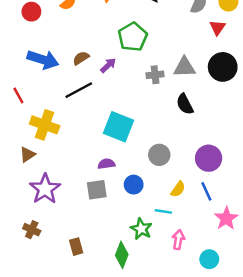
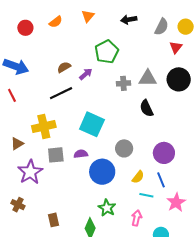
blue arrow: (43, 60) -> (16, 66), moved
yellow cross: (45, 125) -> (44, 127), moved, turned -35
blue circle: (134, 185) -> (102, 172), size x1.6
gray square: (97, 190) -> (56, 155), moved
cyan line: (163, 211) -> (146, 195), moved

